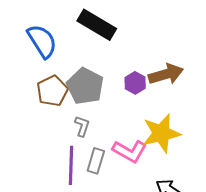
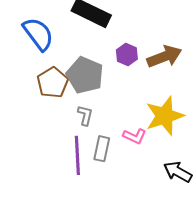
purple hexagon: (135, 83) -> (127, 55), moved
pink L-shape: (130, 151) -> (135, 136), size x0.7

